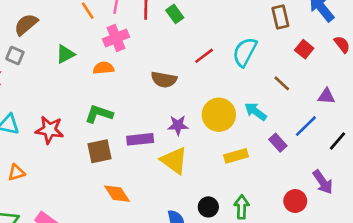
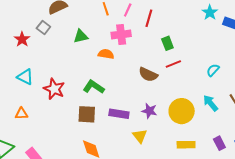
green rectangle: (175, 14) -> (167, 43), moved
cyan semicircle: (245, 52) -> (213, 70), size x0.6
red line: (204, 56) -> (173, 64), moved
cyan arrow: (256, 112) -> (211, 103), moved
yellow triangle: (174, 160) -> (140, 136), size x0.7

